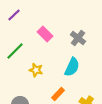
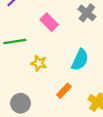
gray cross: (78, 38) -> (87, 13), moved
green line: (15, 51) -> (15, 41), turned 36

